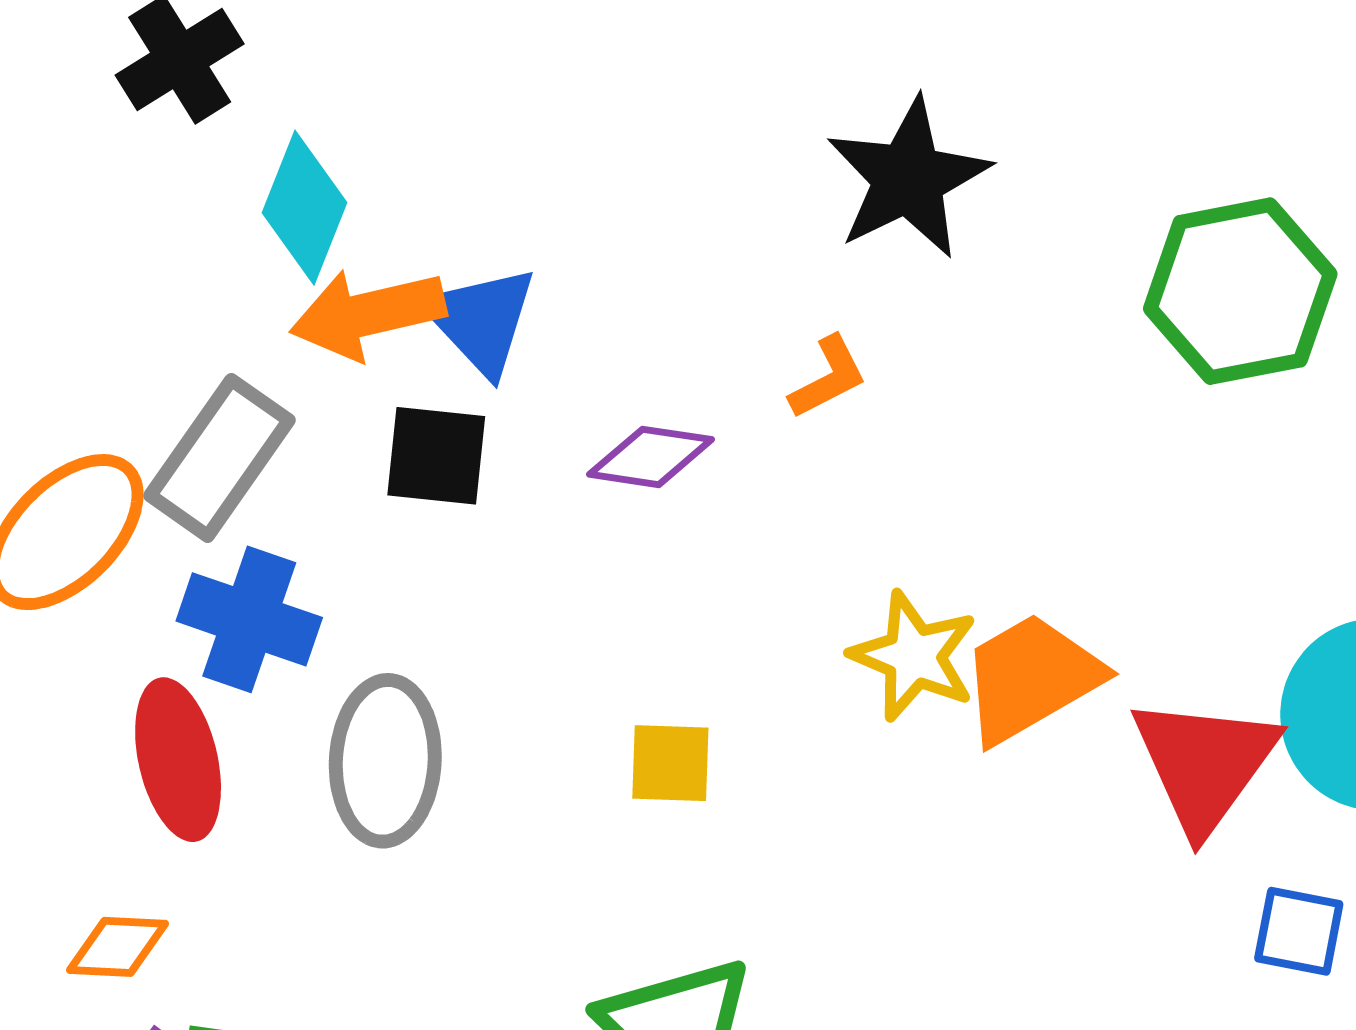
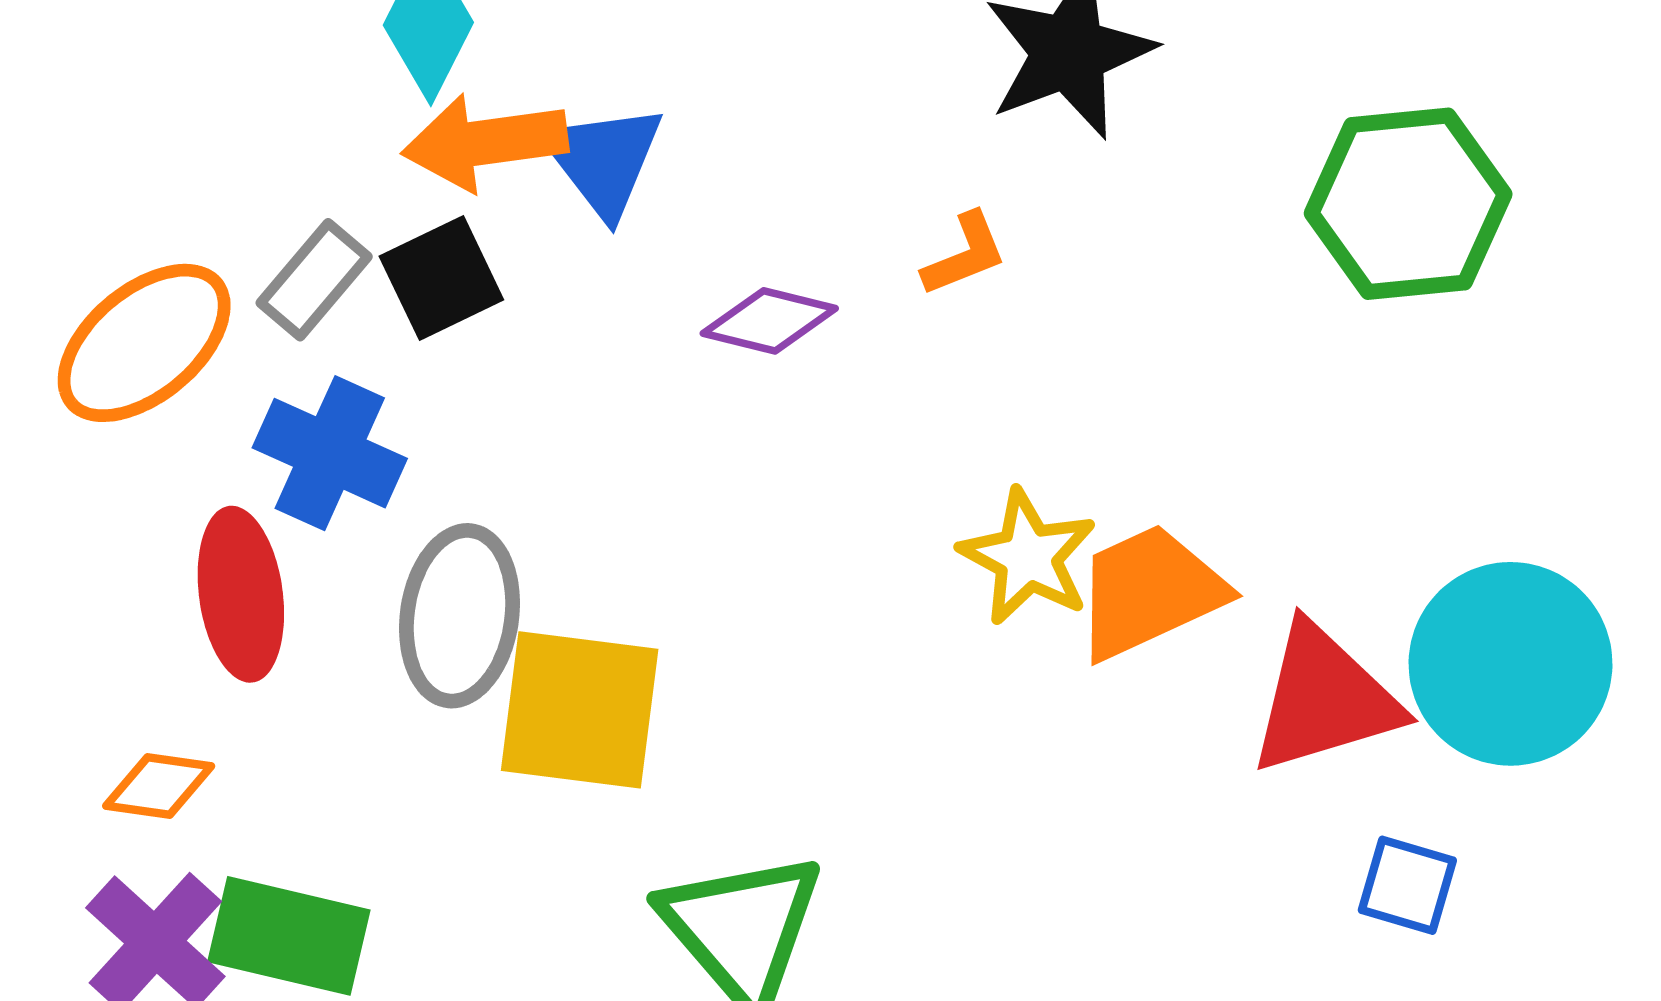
black square: (436, 456) -> (441, 278), moved, turned -37
gray rectangle: (219, 458) -> (314, 280), size x0.7
yellow square: (670, 763) -> (580, 710), moved, size x1.8
red triangle: (1205, 764) -> (1324, 699), turned 32

